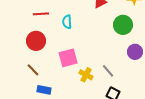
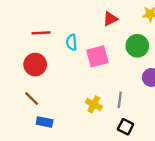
pink square: (68, 58) -> (97, 56), moved
gray line: (108, 71) -> (120, 100), turned 48

